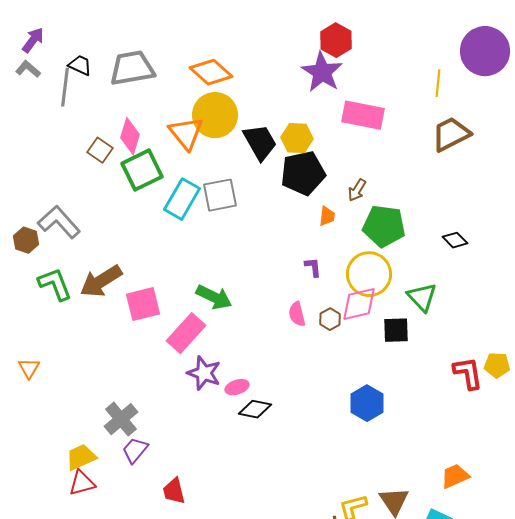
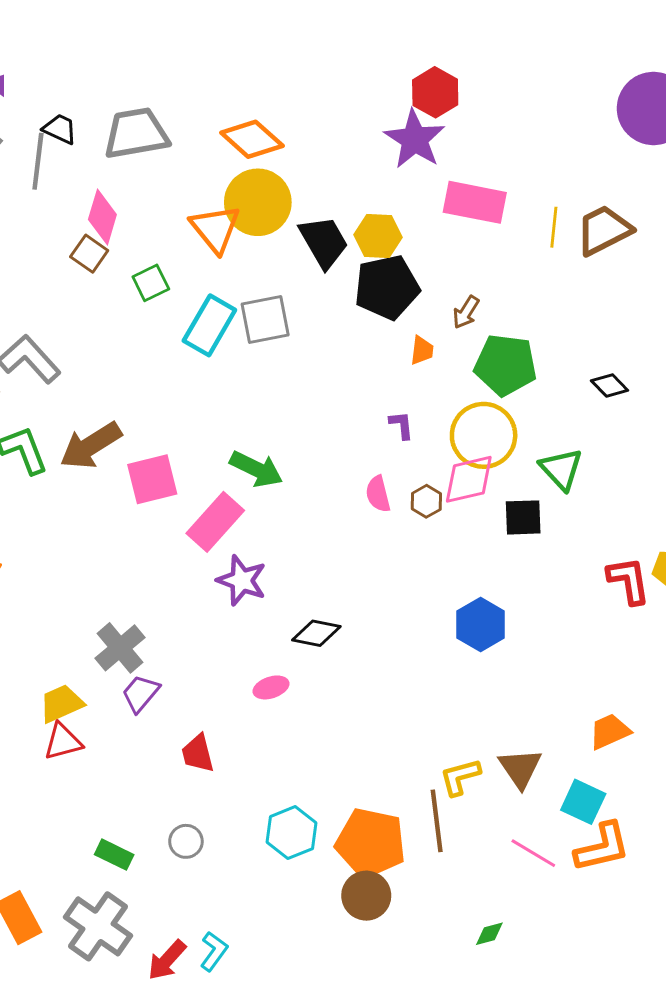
yellow line: (438, 83) -> (554, 227), moved
pink diamond: (130, 136) -> (102, 217), moved
green square: (142, 170) -> (151, 283), size x0.6
pink ellipse: (237, 387) -> (271, 687), moved

